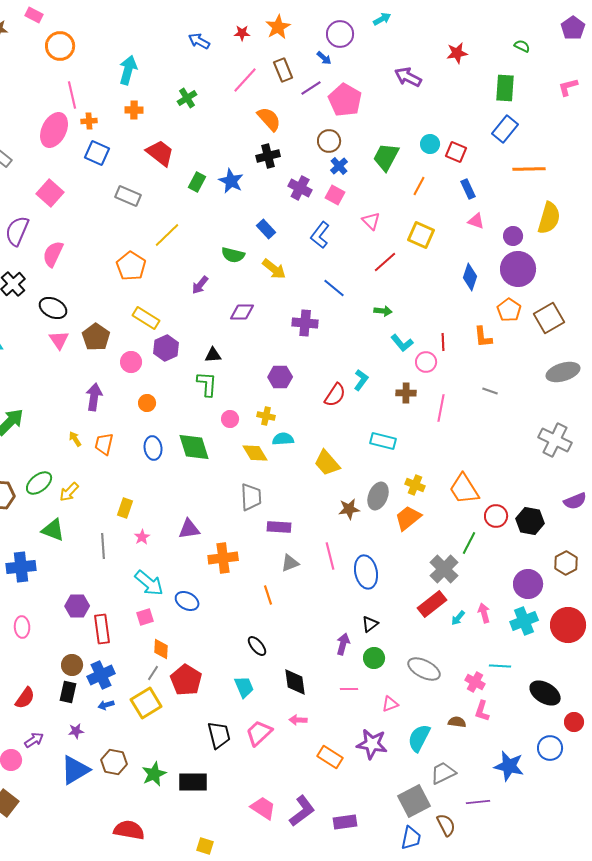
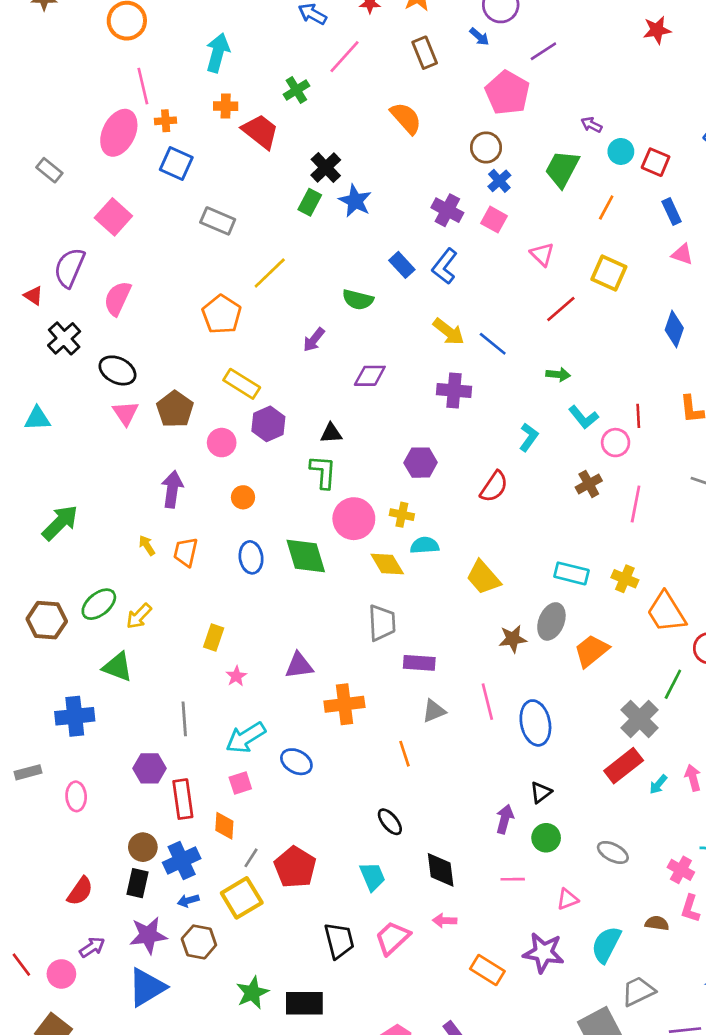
purple arrow: (408, 77) -> (591, 125), moved, size x0.6
pink line: (245, 80) -> (344, 57), moved
purple line: (311, 88) -> (543, 51), moved
red trapezoid: (160, 153) -> (260, 131), moved
black cross: (268, 156) -> (326, 168), moved, turned -30
blue L-shape: (320, 235) -> (445, 266), moved
yellow arrow: (274, 269) -> (449, 332), moved
cyan L-shape: (361, 380) -> (529, 437), moved
brown cross: (406, 393) -> (589, 484), turned -30
pink circle: (230, 419) -> (354, 519), size x1.8
cyan rectangle: (383, 441) -> (571, 573), moved
yellow cross: (415, 485) -> (625, 579), moved
gray line: (103, 546) -> (184, 719), moved
cyan arrow: (149, 583) -> (246, 738), turned 108
orange diamond: (161, 649) -> (224, 826), moved
gray ellipse: (424, 669) -> (613, 852), size x0.7
purple star: (76, 731) -> (148, 935), size x1.8
brown hexagon: (114, 762) -> (199, 942), moved

